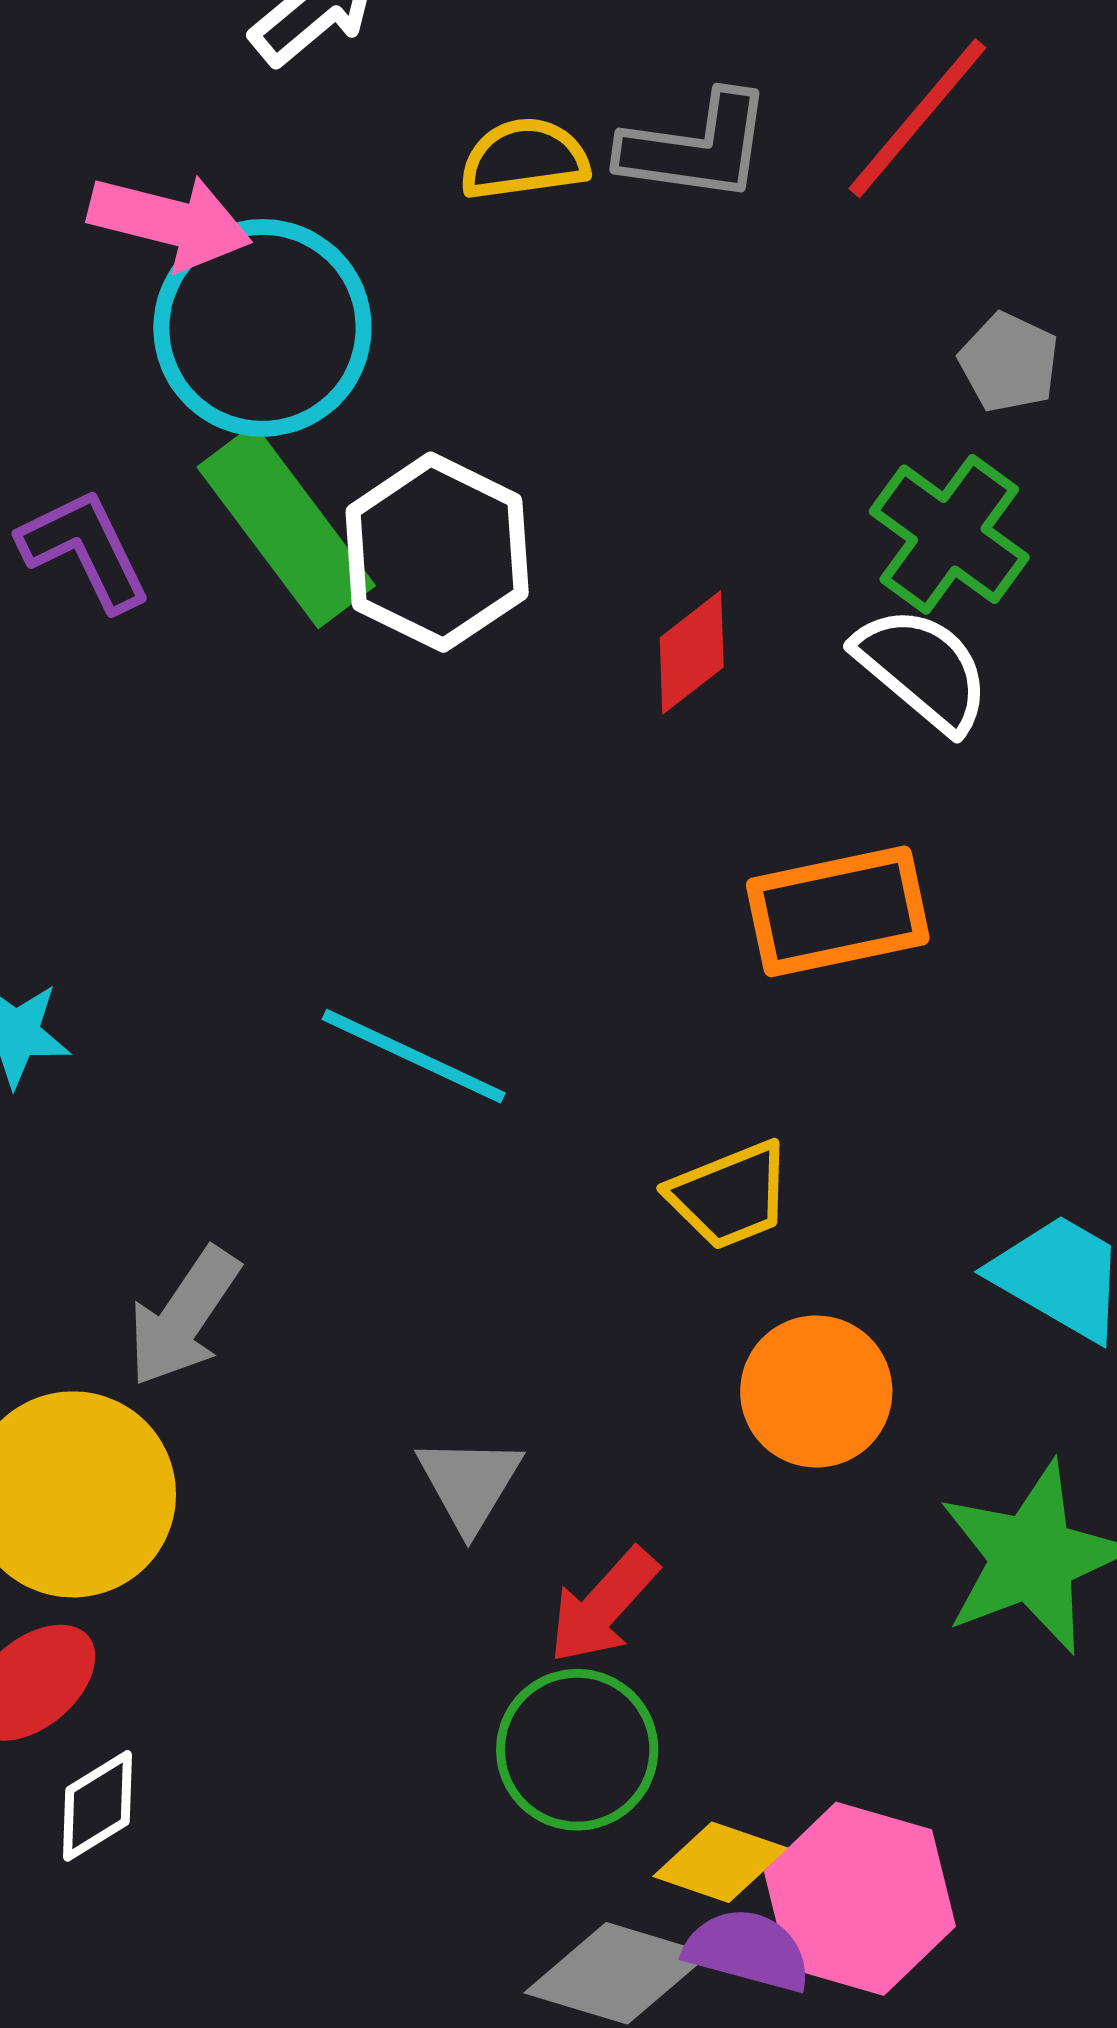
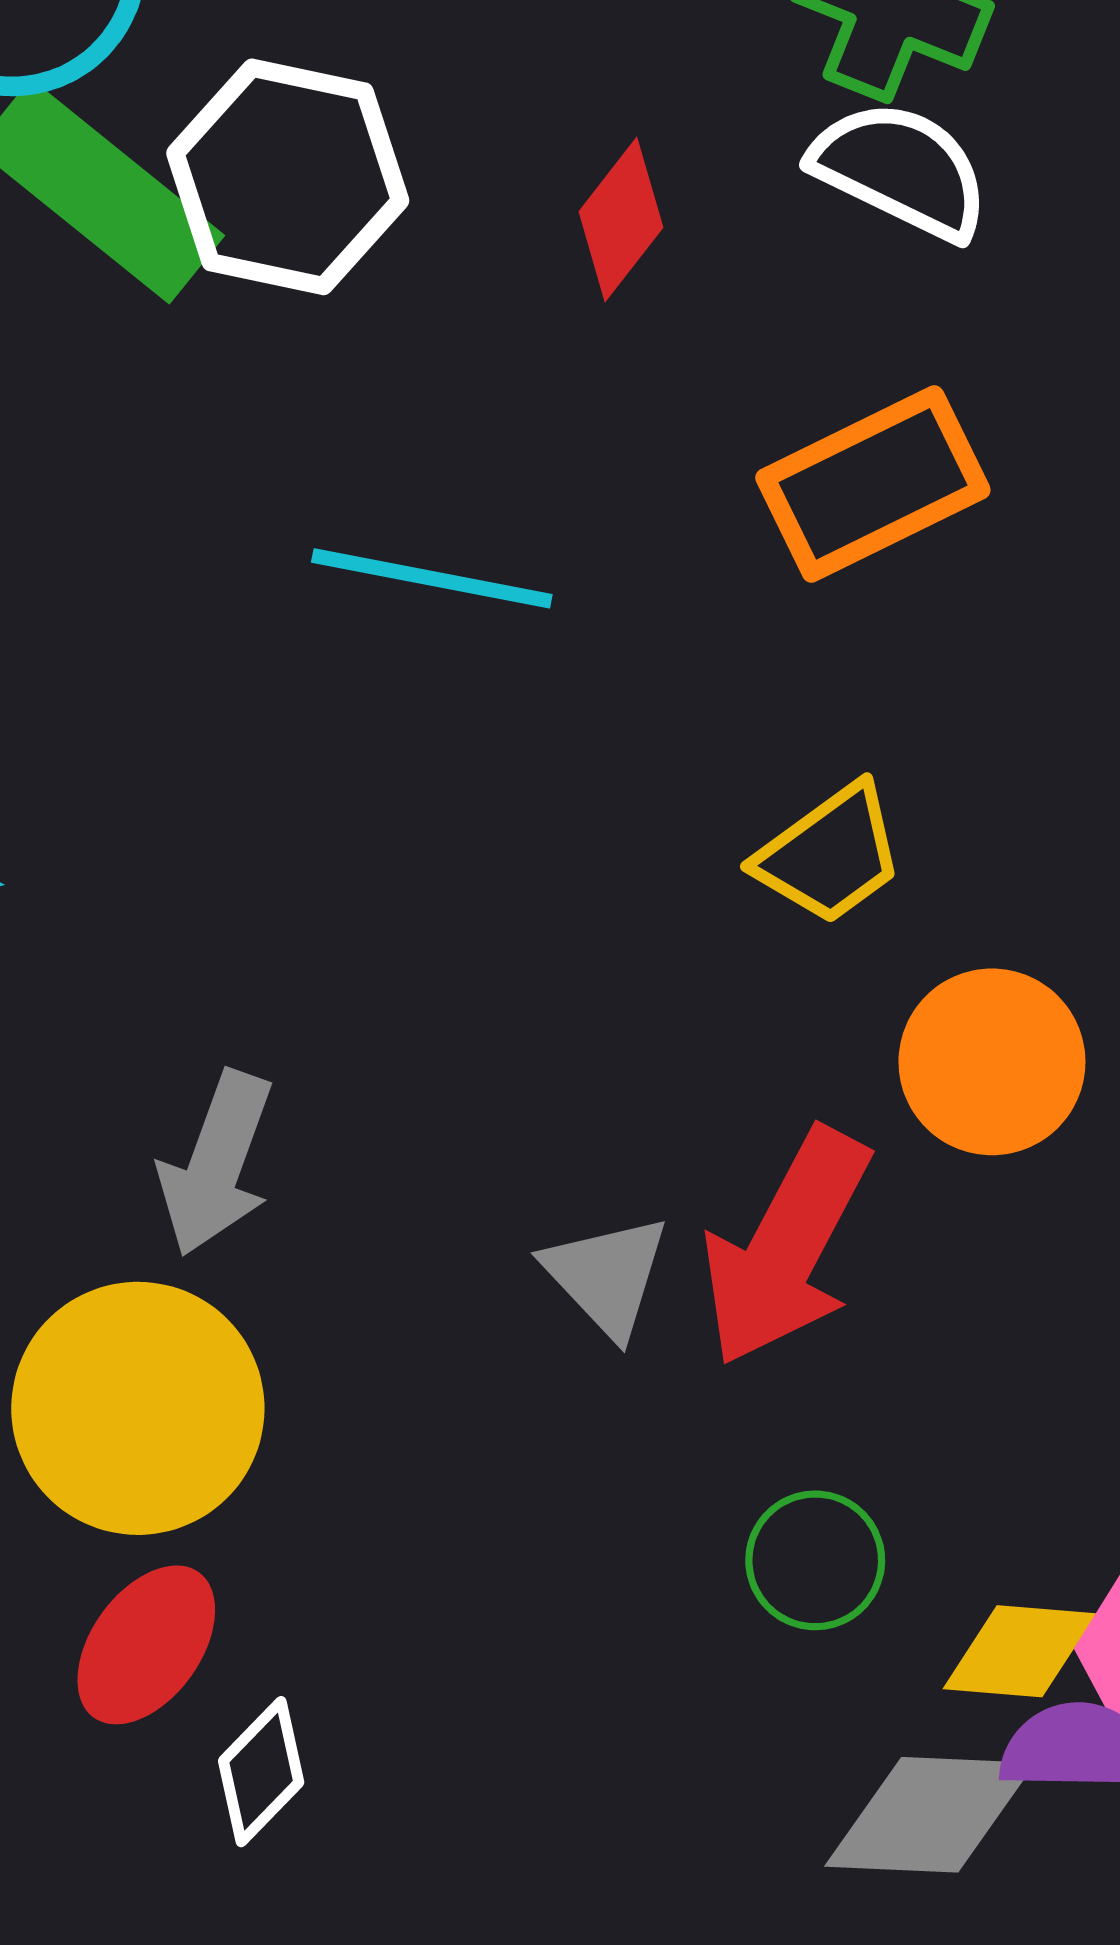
cyan line: (414, 1056) -> (432, 578), moved
red arrow: (603, 1606) -> (786, 1247), moved, size x1.5
green circle: (577, 1750) -> (815, 1560), size x0.7

